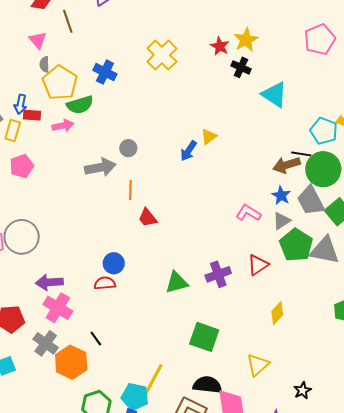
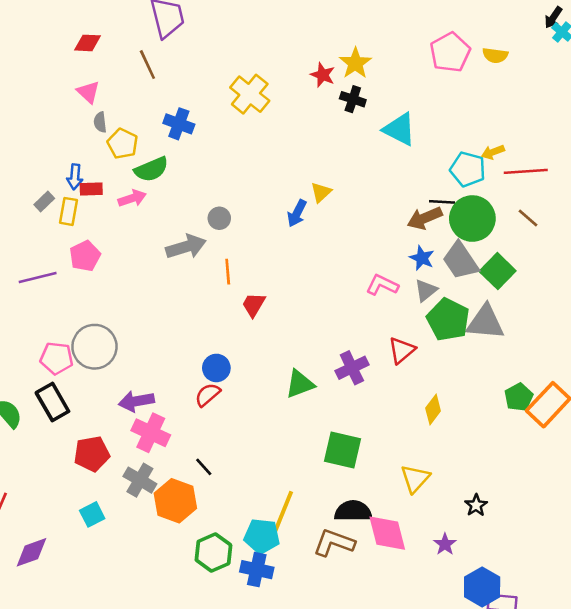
brown line: (68, 21) -> (147, 65), moved
yellow pentagon: (60, 83) -> (123, 144), size x0.7
red trapezoid: (148, 218) -> (254, 305), turned 75
red semicircle: (105, 283) -> (208, 395), turned -30

